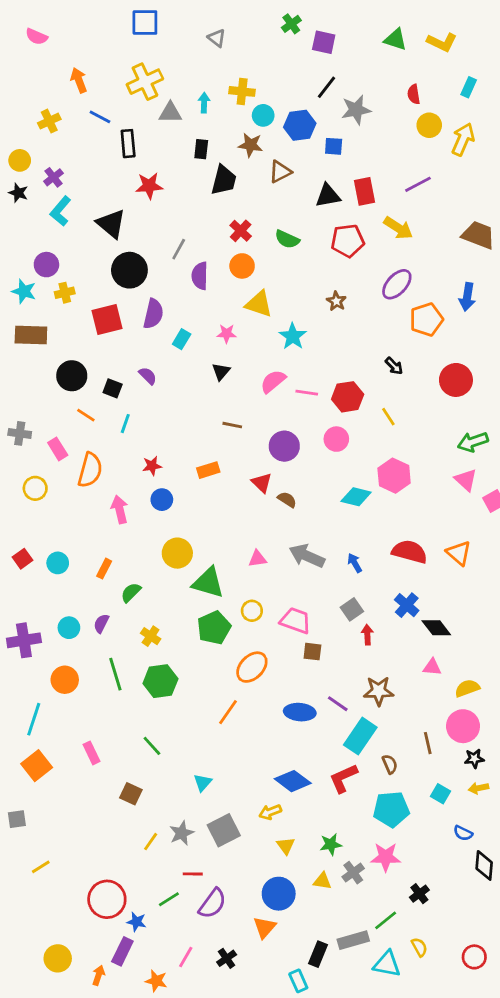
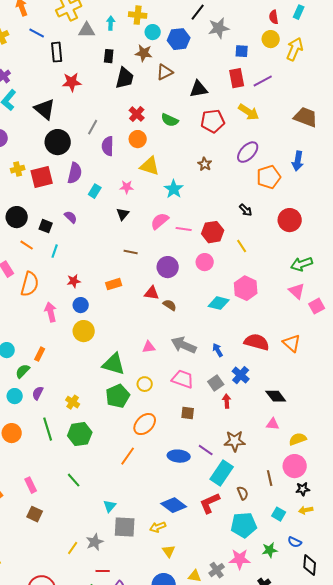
red semicircle: (414, 94) -> (274, 17), moved
blue square: (334, 146) -> (242, 51), moved
red rectangle: (364, 191) -> (237, 78), moved
yellow cross: (65, 293) -> (18, 169), moved
red triangle: (262, 483) -> (152, 293), turned -35
yellow circle: (177, 553) -> (84, 331), moved
green semicircle: (131, 592) -> (23, 371), moved
blue cross: (407, 605) -> (241, 375), moved
pink trapezoid: (296, 621) -> (183, 379), moved
brown square: (131, 794) -> (35, 514), moved
gray square: (224, 830) -> (125, 527), moved, turned 30
green star: (331, 844) -> (270, 550), moved

